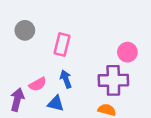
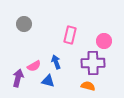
pink rectangle: (62, 44) -> (70, 35), moved

